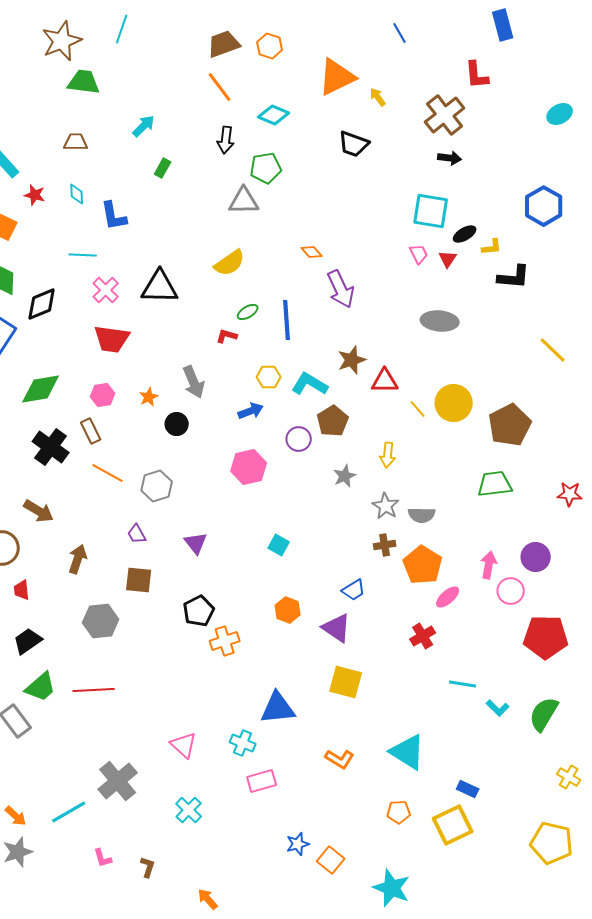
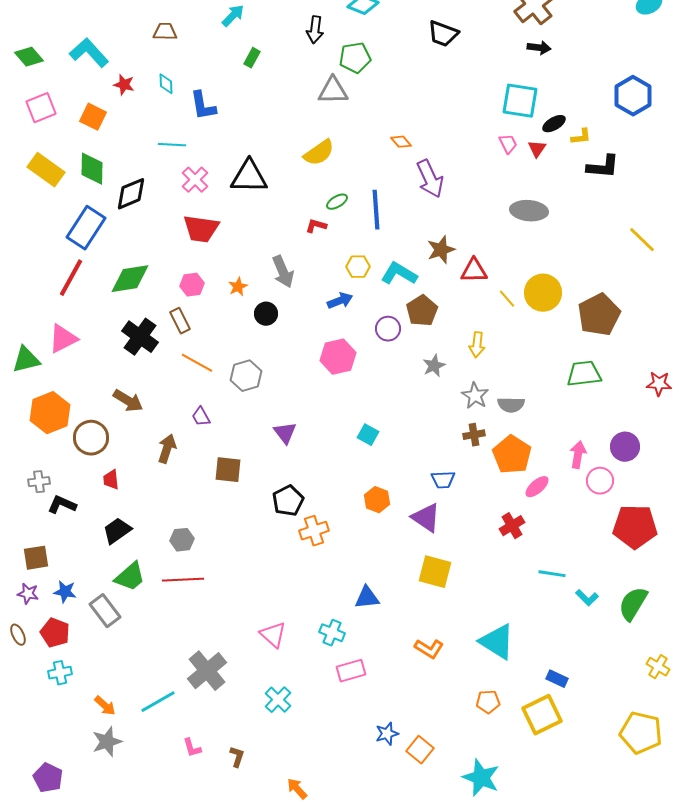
purple trapezoid: (137, 534) -> (201, 417), moved
blue trapezoid: (354, 590) -> (443, 480), turned 30
gray hexagon: (101, 621) -> (182, 540), moved, size x0.7
blue triangle: (278, 708) -> (367, 598), size x0.7

